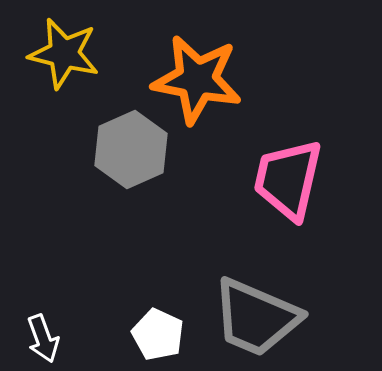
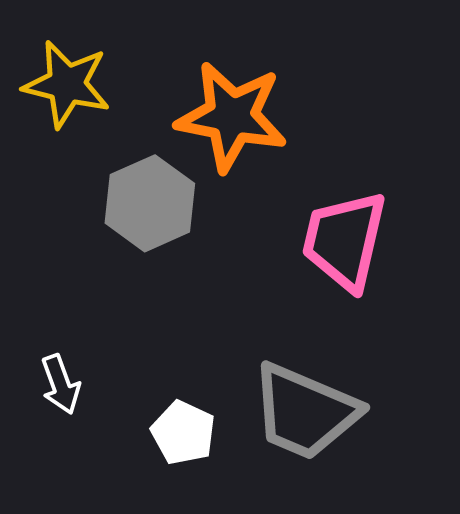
white arrow: (43, 339) -> (61, 384), moved

